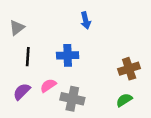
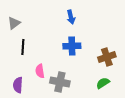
blue cross: (68, 55) -> (72, 46), moved
pink semicircle: (48, 86) -> (40, 71), turned -64
purple semicircle: (22, 92) -> (18, 85), moved, turned -42

